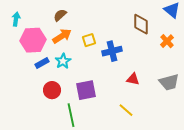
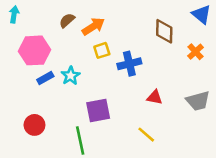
cyan arrow: (16, 19) -> (14, 14), moved
orange arrow: (62, 36) -> (93, 26), moved
red circle: (52, 90) -> (34, 125), moved

